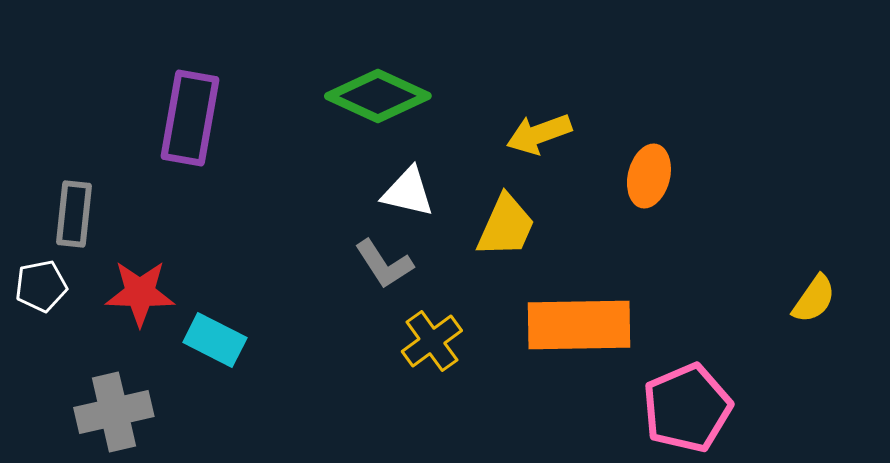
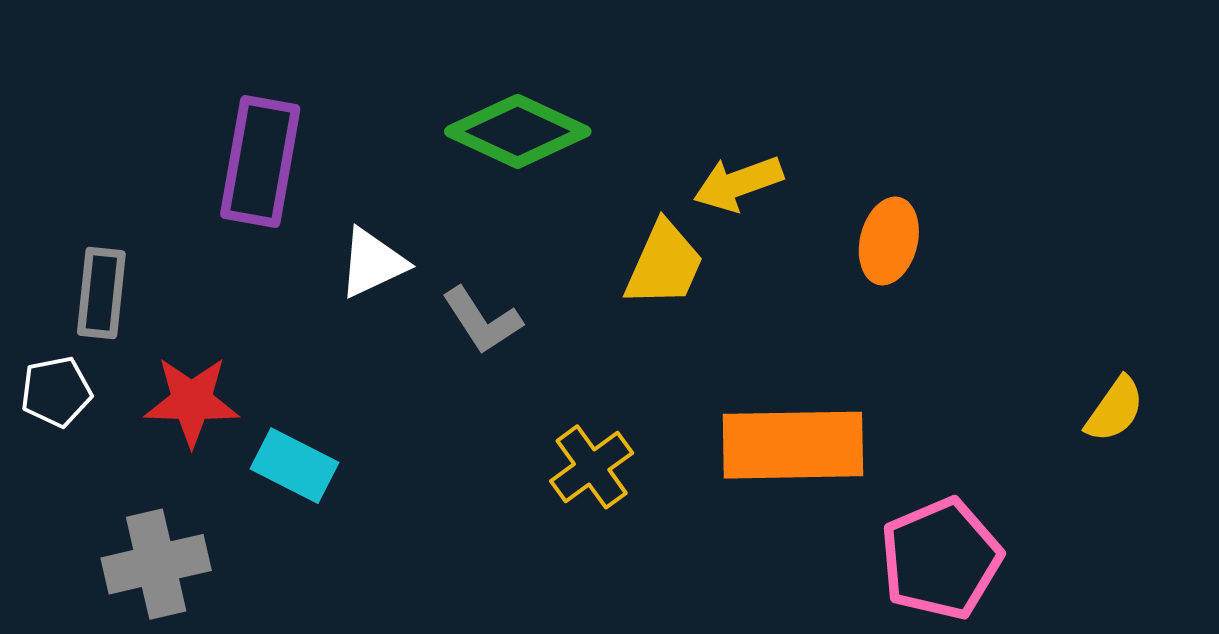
white triangle: (408, 192) -> (373, 263), moved, turned -38
yellow trapezoid: (506, 226) -> (664, 264), moved
gray L-shape: (384, 264) -> (482, 320), moved

